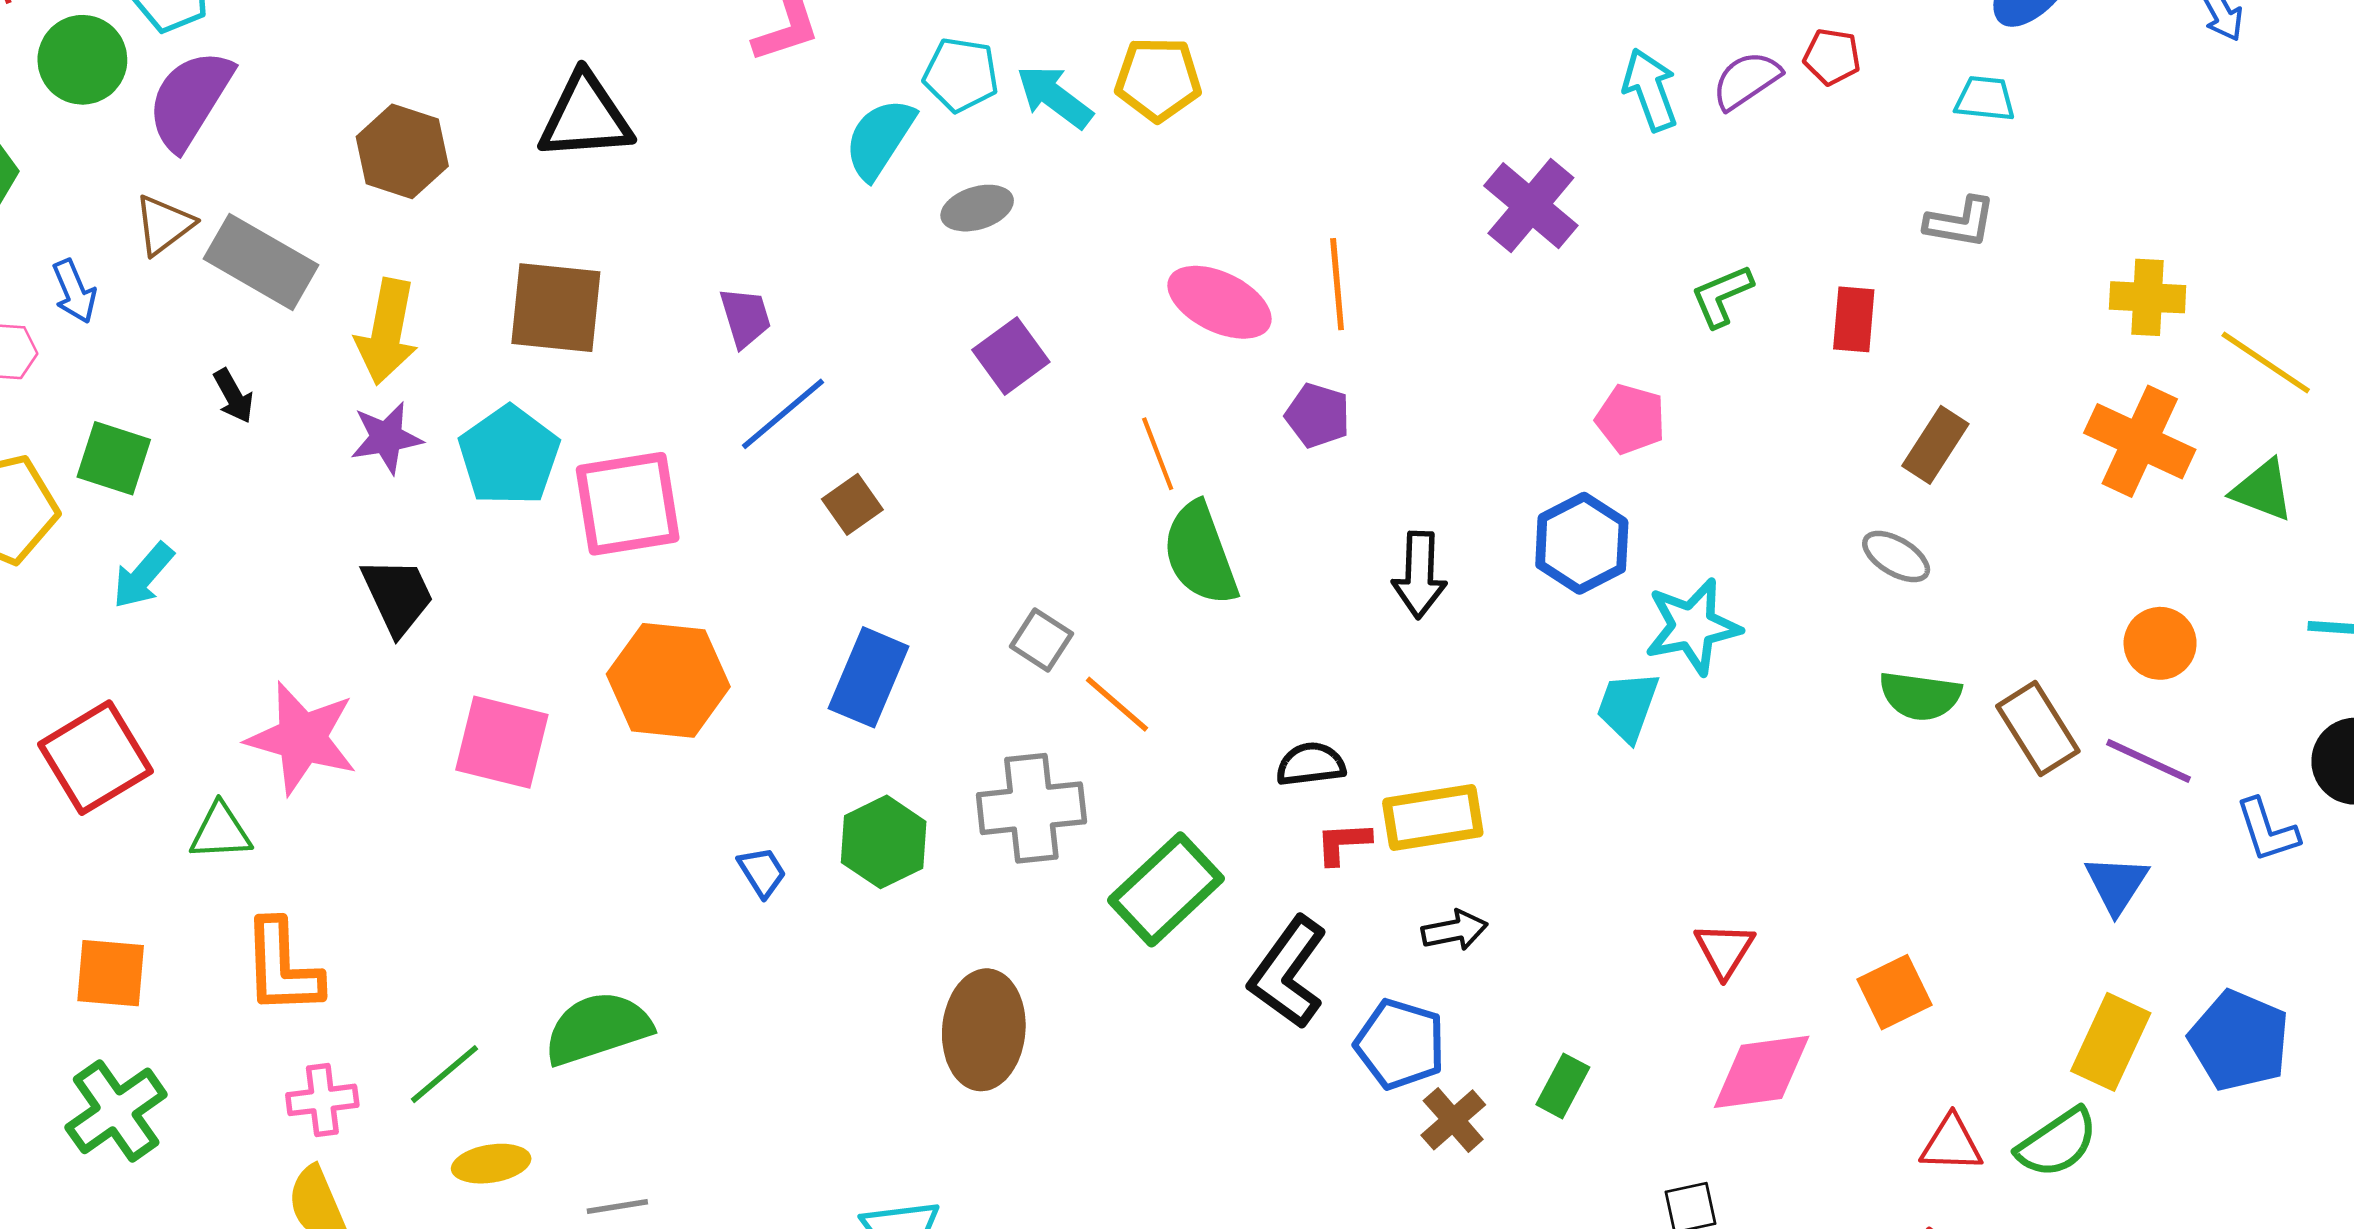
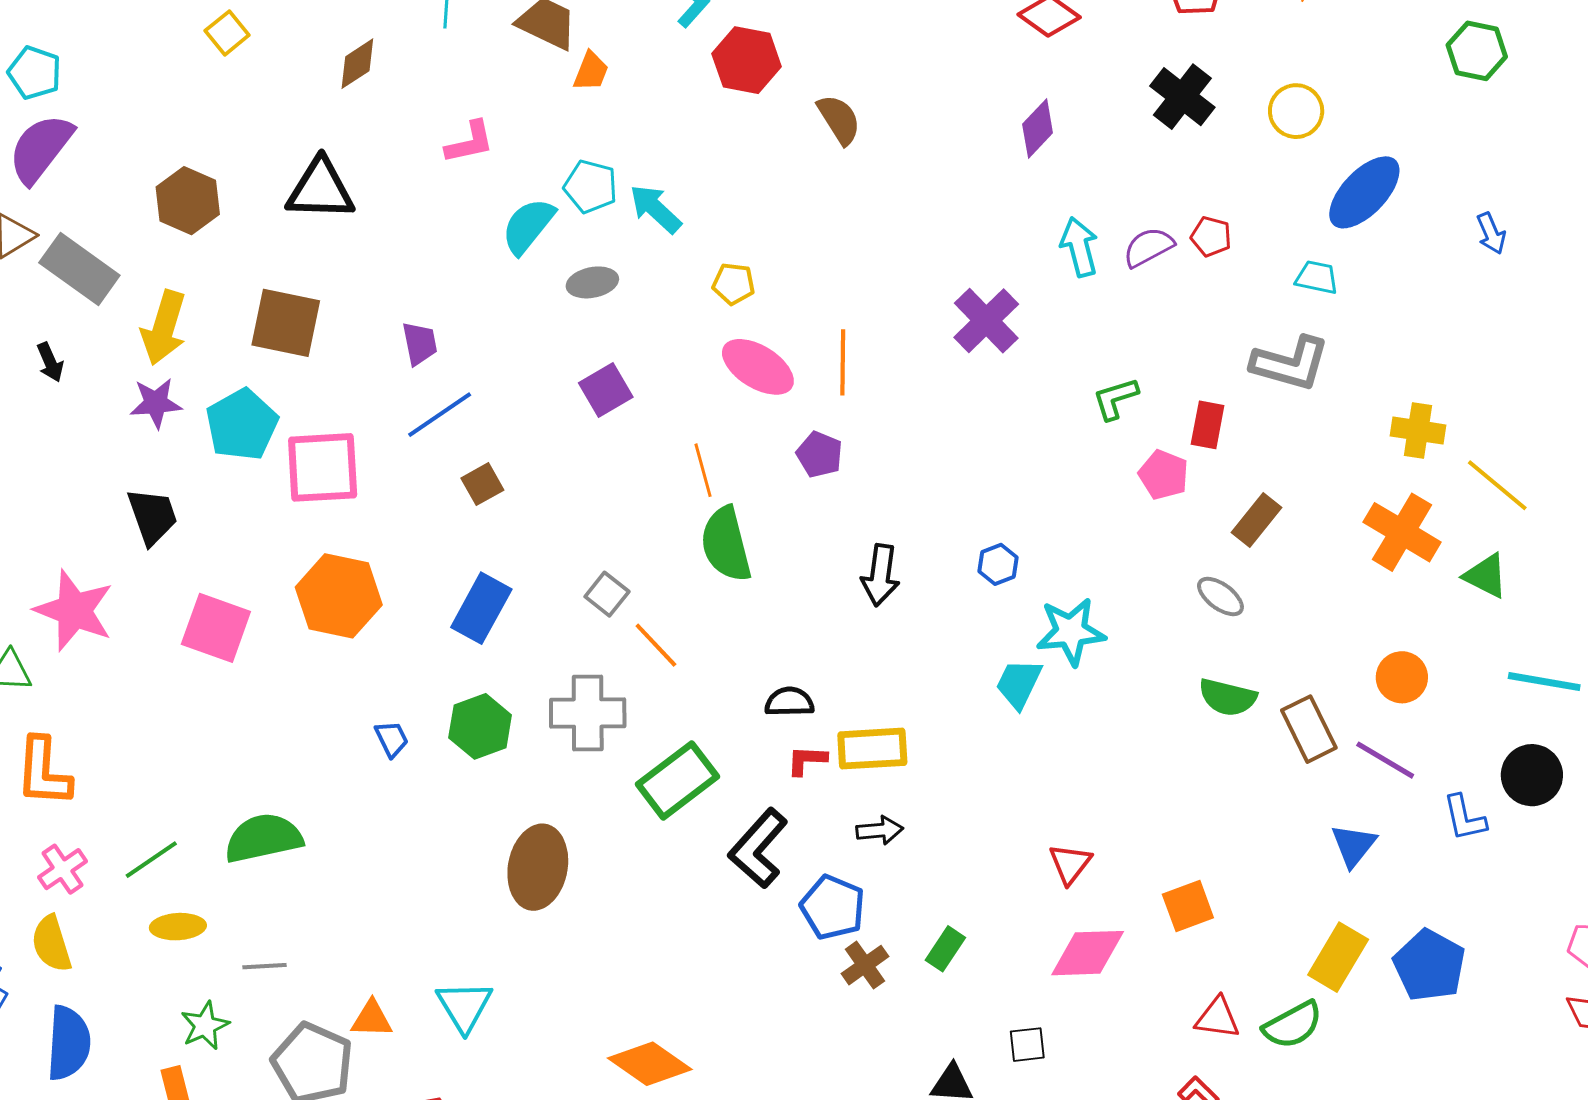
yellow pentagon: (1158, 79) -> (734, 284), moved, size x0.7
gray L-shape: (1960, 222) -> (1290, 364), size x1.5
pink pentagon: (1631, 419) -> (1164, 475), moved
blue hexagon: (1582, 543) -> (998, 564), size x0.6
pink cross: (322, 1100) -> (63, 869), turned -33

